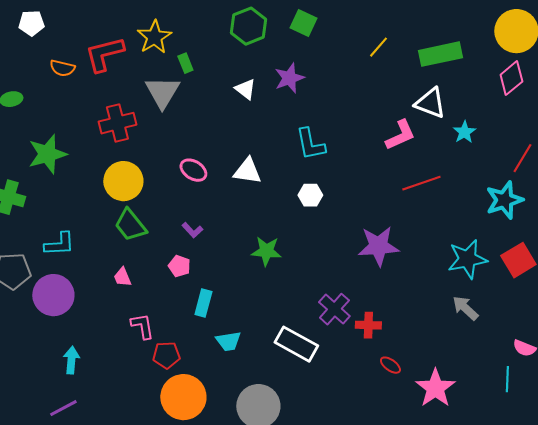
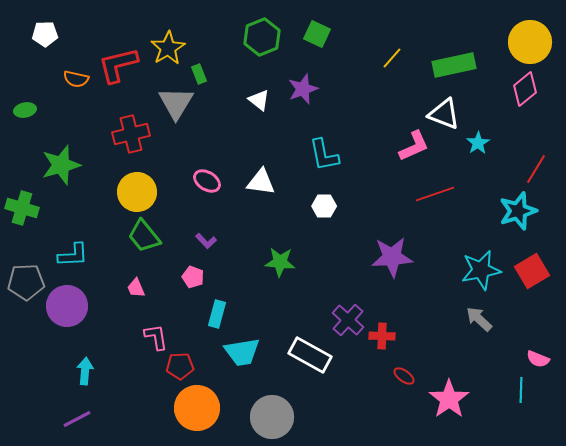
cyan trapezoid: (228, 341) -> (242, 352), size x1.4

